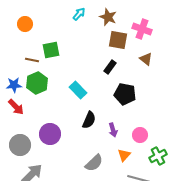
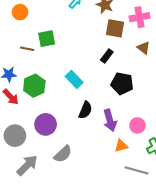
pink cross: (142, 29) -> (139, 17), turned -30
green hexagon: (37, 83) -> (34, 86), moved
purple arrow: (113, 130) -> (110, 120), size x1.5
orange triangle: (124, 155) -> (121, 146), turned 32
gray semicircle: (94, 163) -> (63, 154), moved

